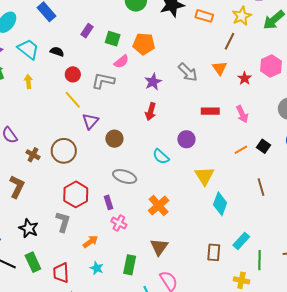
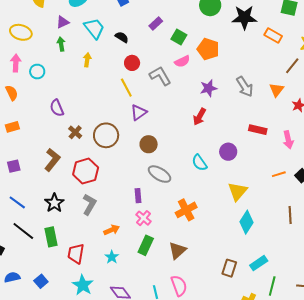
gray L-shape: (103, 81) -> (160, 76), turned 35
brown circle: (114, 139) -> (149, 144), moved
red hexagon: (76, 194) -> (86, 171), moved
green rectangle: (130, 265) -> (146, 245), moved

